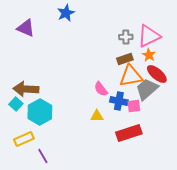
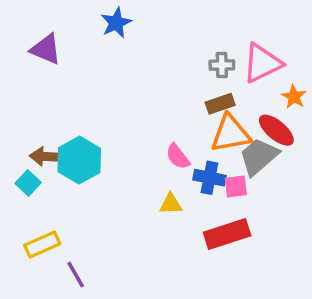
orange star: (149, 55) -> (294, 97), moved
brown arrow: (26, 89) -> (46, 157), size x0.7
cyan hexagon: (40, 112) -> (79, 160), moved

